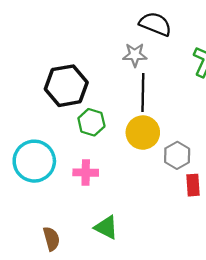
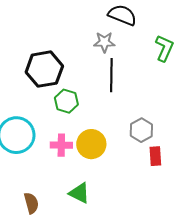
yellow circle: (143, 133) -> (91, 144), moved

